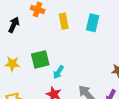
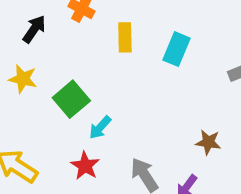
green square: (40, 59) -> (71, 99), turned -36
yellow star: (12, 64) -> (23, 79), moved

